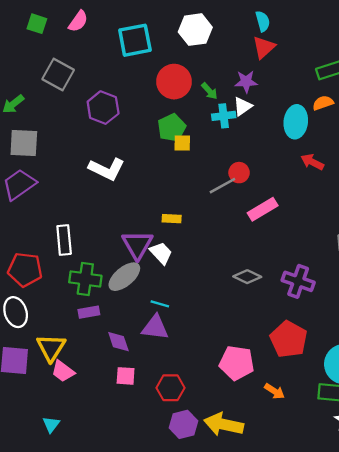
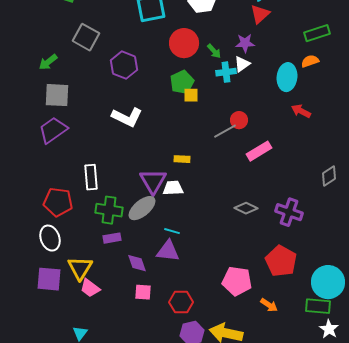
white trapezoid: (161, 253) -> (173, 188), turned -50

